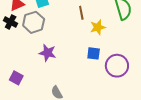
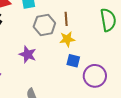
gray hexagon: (34, 22) -> (44, 25), moved
yellow star: (98, 27) -> (67, 39), moved

